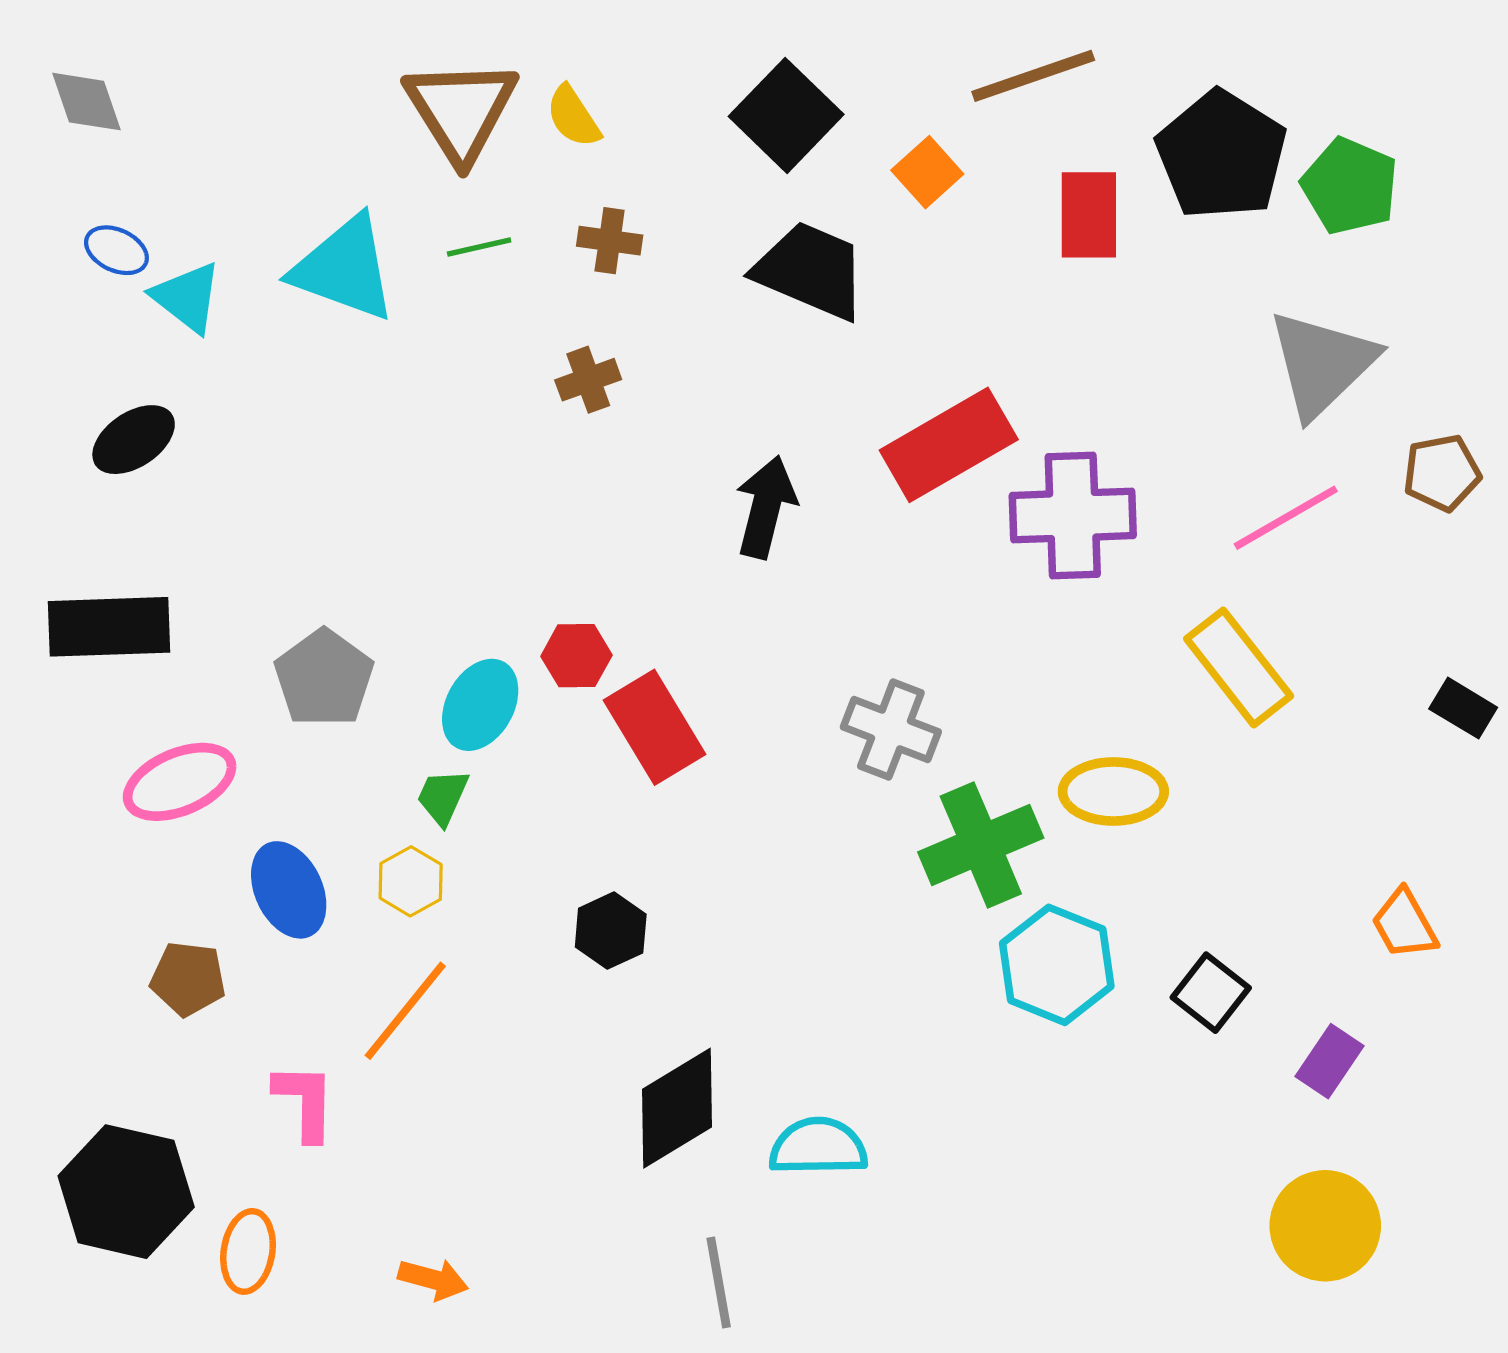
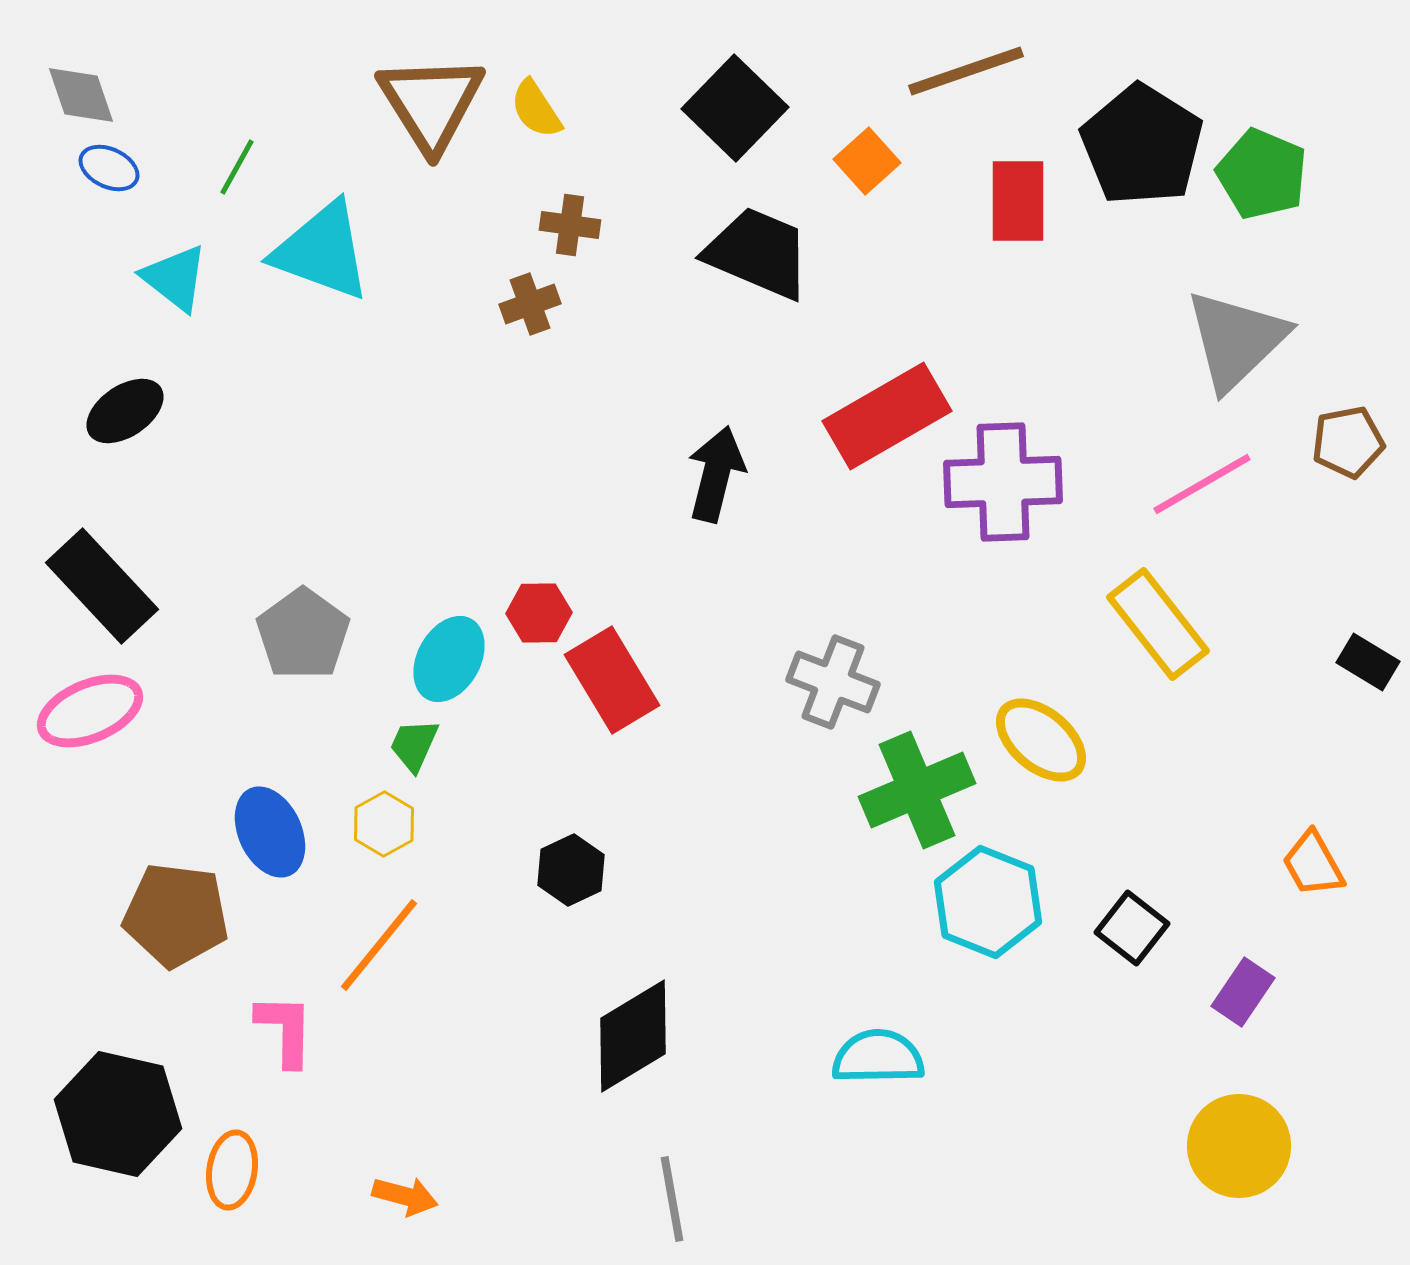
green line: (479, 247) -> (237, 167), moved, turned -48
blue ellipse: (116, 250) -> (109, 168), moved
brown cross: (588, 380) -> (530, 304), moved
black rectangle: (109, 627) -> (102, 586), turned 49
pink ellipse: (180, 782) -> (90, 711), moved
yellow ellipse: (1113, 791) -> (1041, 740), turned 40
brown pentagon: (188, 979) -> (176, 915), size x1.5
cyan semicircle: (818, 1147) -> (878, 1057), moved

